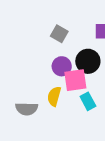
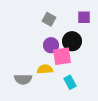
yellow semicircle: (54, 96) -> (45, 69), turned 70
cyan rectangle: (88, 101) -> (70, 82), moved

